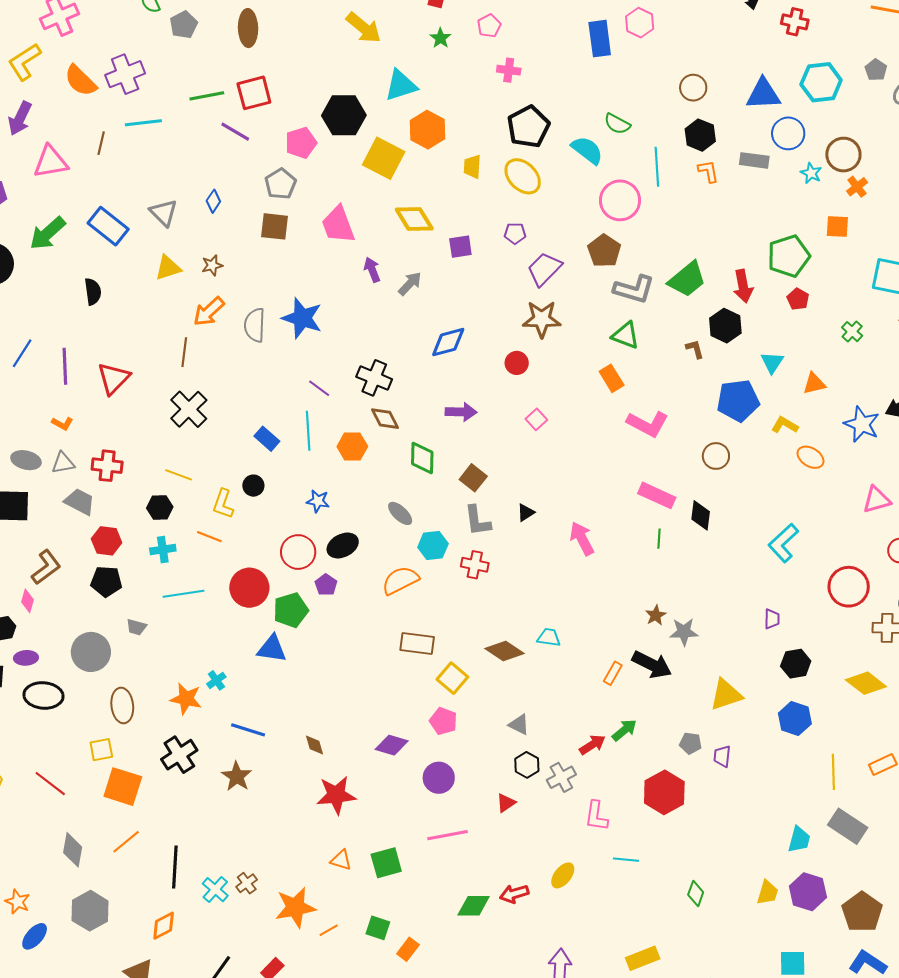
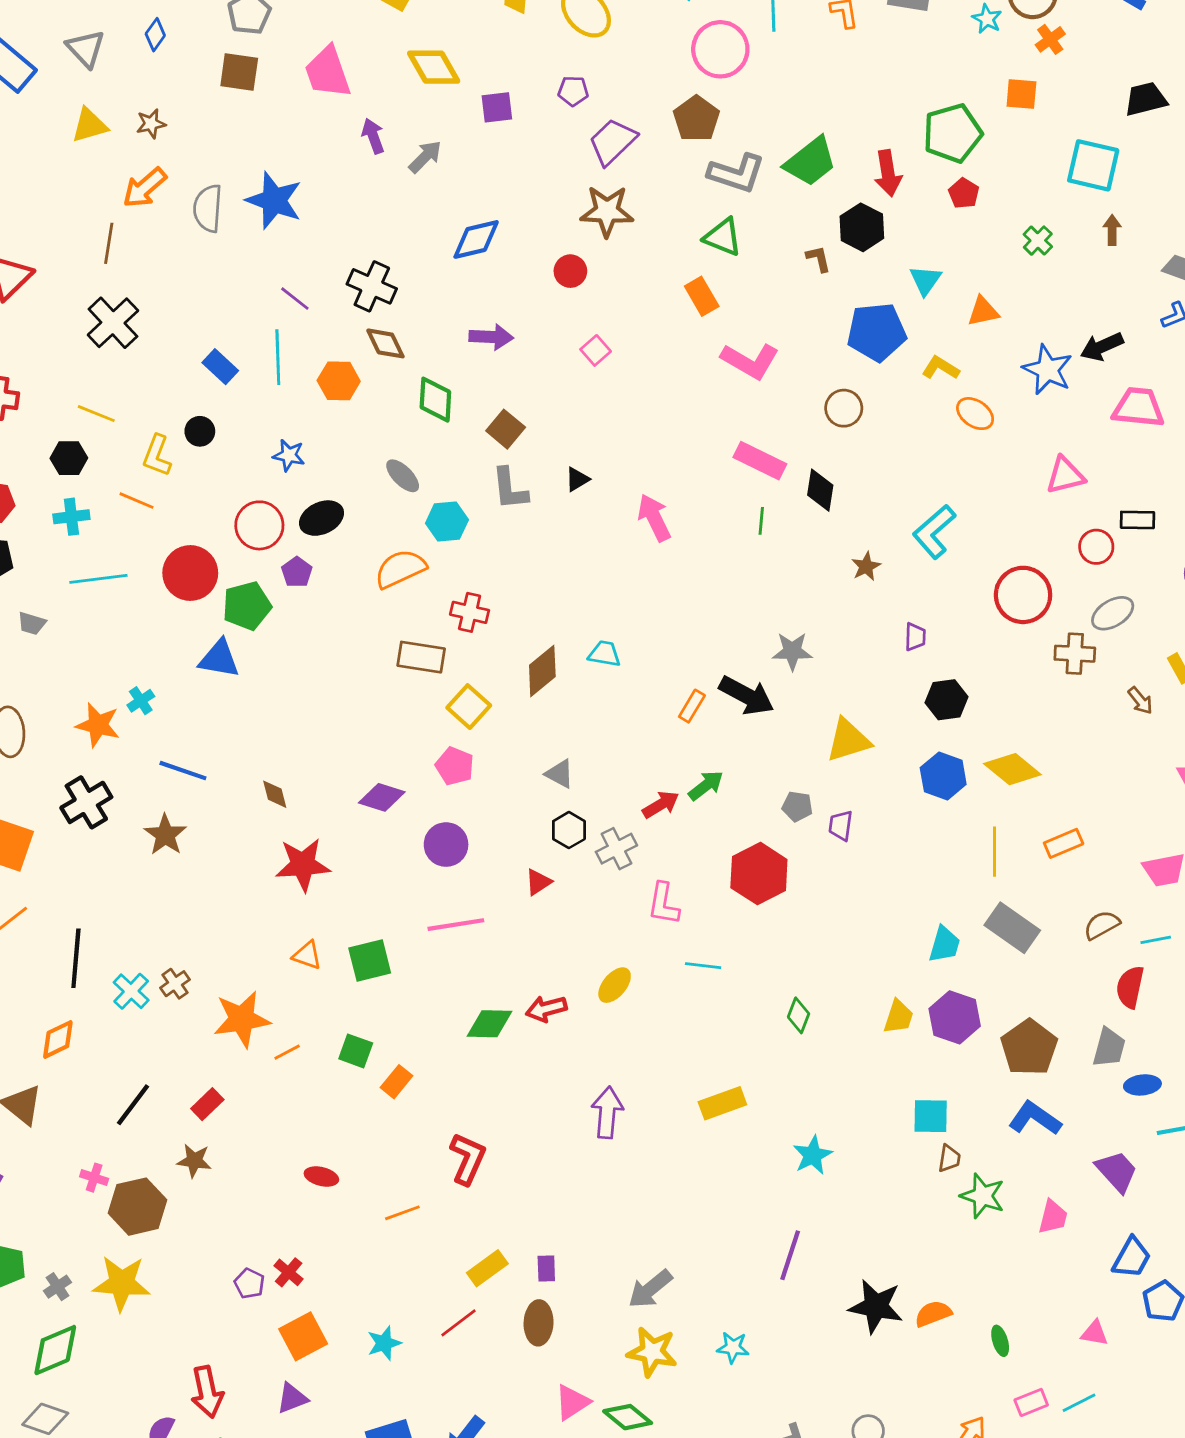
red cross: (475, 565) -> (470, 612), moved
brown star: (656, 615) -> (866, 566), moved
brown diamond: (505, 651) -> (542, 671), turned -75
yellow diamond: (866, 683) -> (1012, 769), moved

